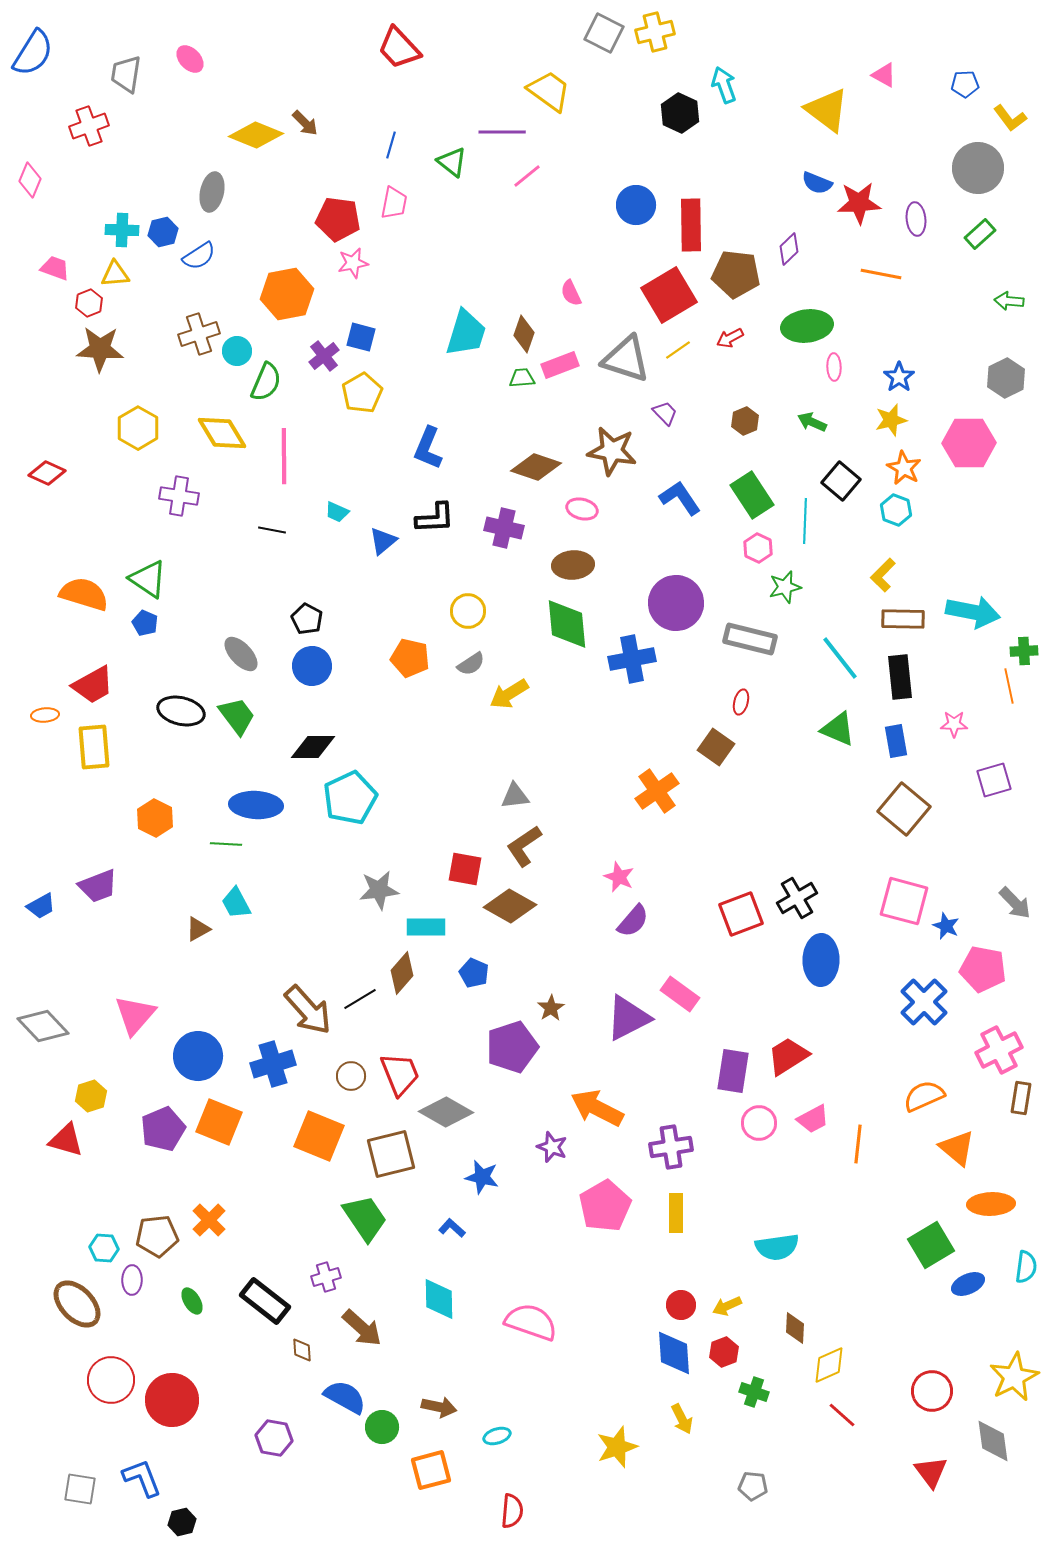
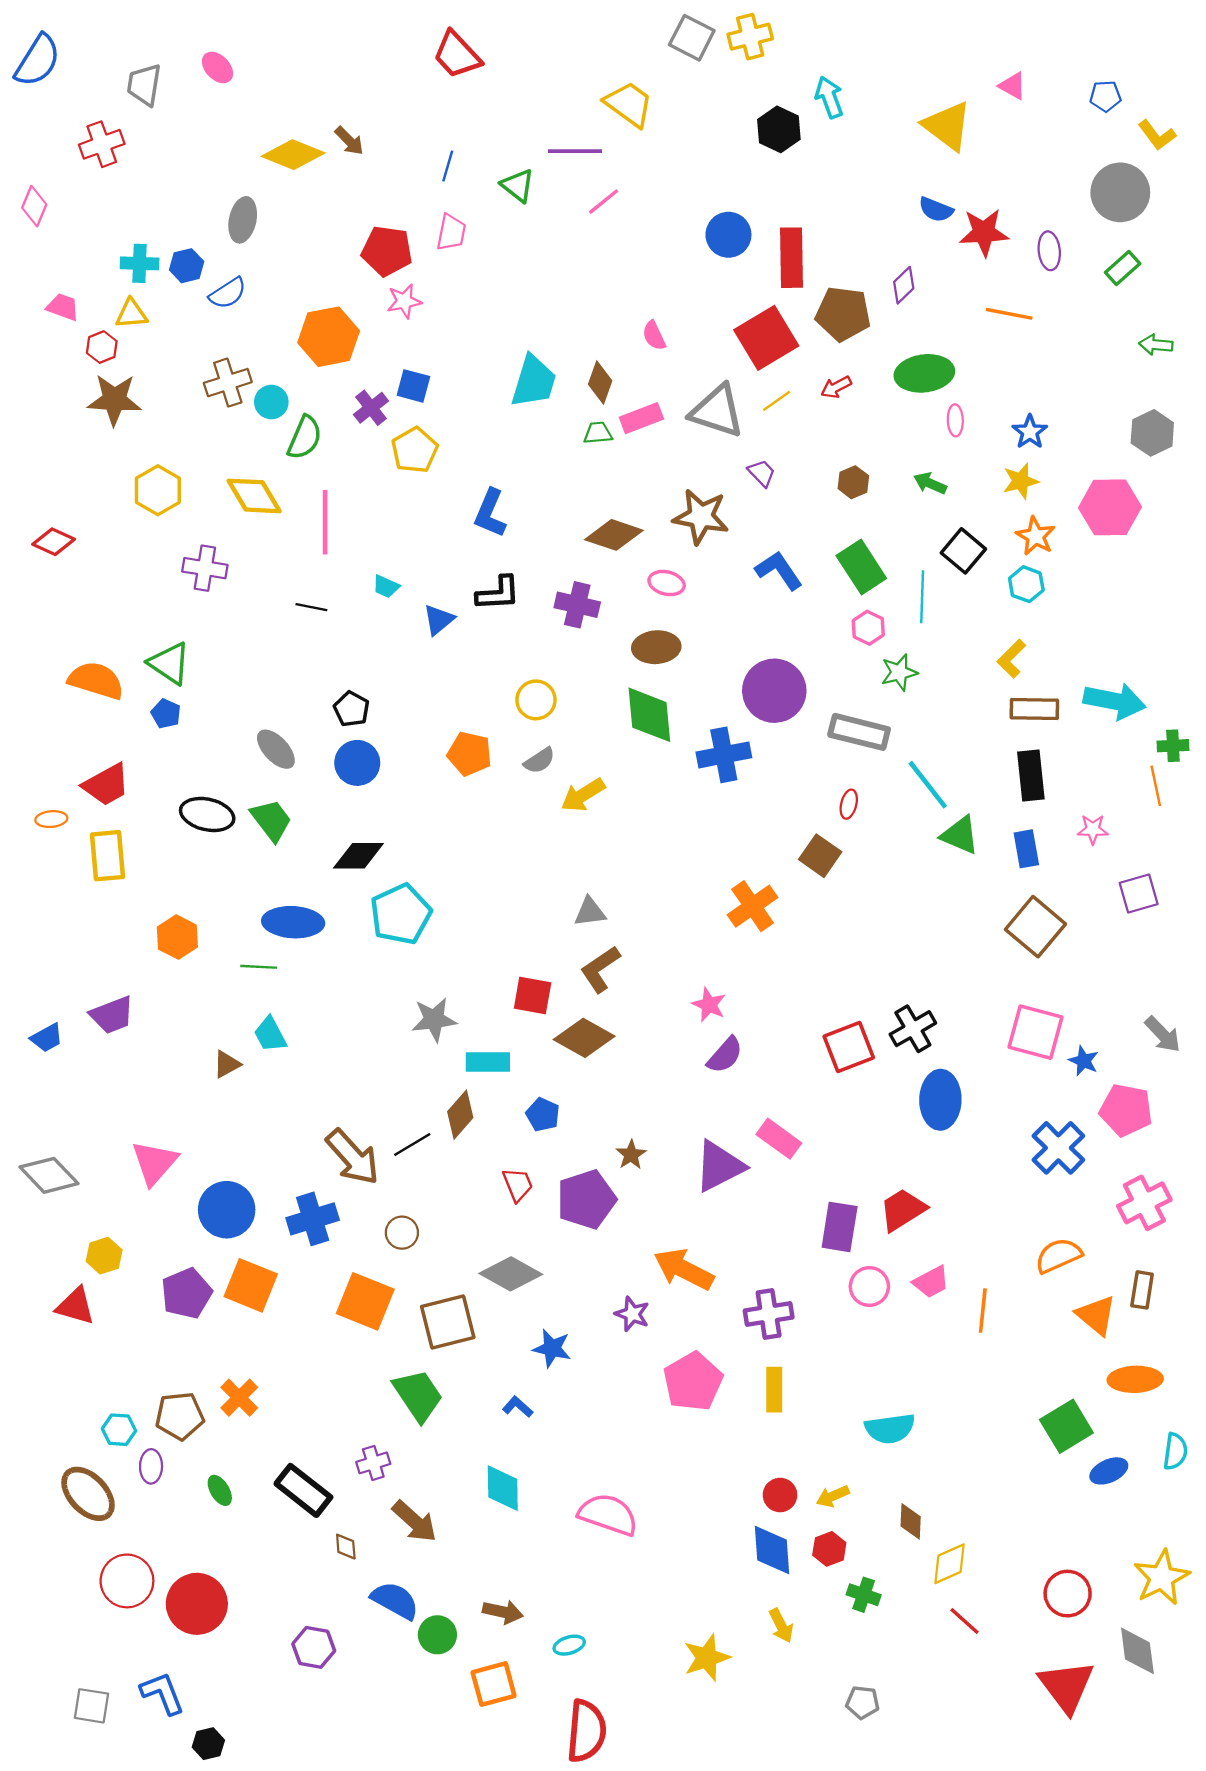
cyan line: (840, 658) -> (928, 785), moved
red trapezoid: (400, 1074) -> (518, 1185), moved, size x0.7
brown rectangle: (1021, 1098) -> (1142, 1290), moved
red triangle: (931, 1472) -> (1066, 1686), size x1.5
red semicircle: (512, 1511) -> (586, 1731), size x1.6

